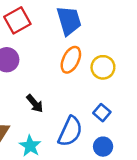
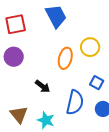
red square: (17, 20) -> (16, 24), turned 30
orange ellipse: (71, 60) -> (65, 58), moved

